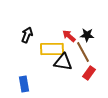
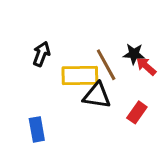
red arrow: (69, 36) -> (146, 66), moved
brown line: (83, 52) -> (106, 65), moved

